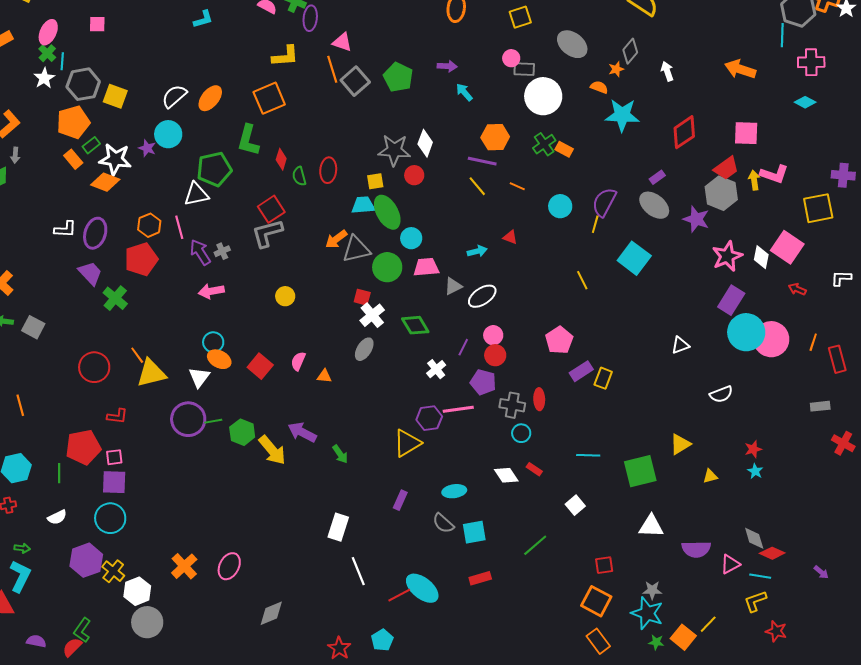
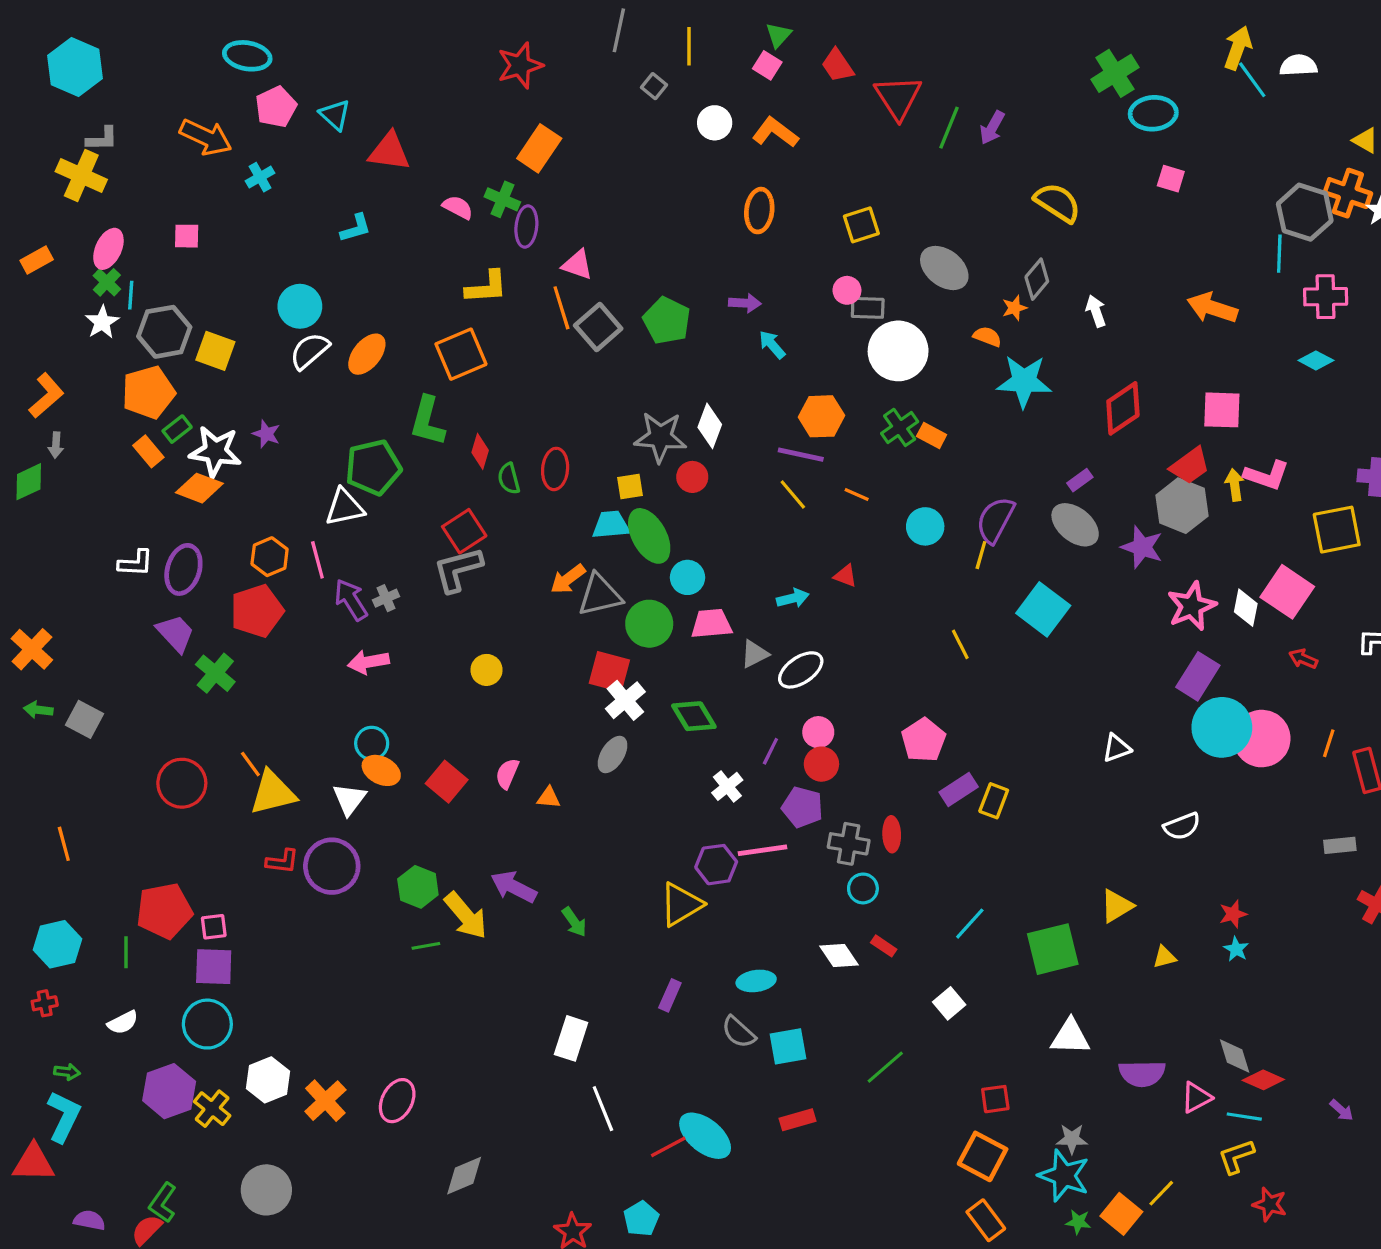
cyan circle: (168, 134) -> (300, 306), moved
red square: (362, 297) -> (609, 672), size x1.5
red L-shape: (117, 416) -> (282, 861), moved
green line: (213, 421) -> (426, 946), moved
cyan line: (588, 455) -> (970, 924), turned -50
white hexagon: (137, 591) -> (268, 1080), moved

